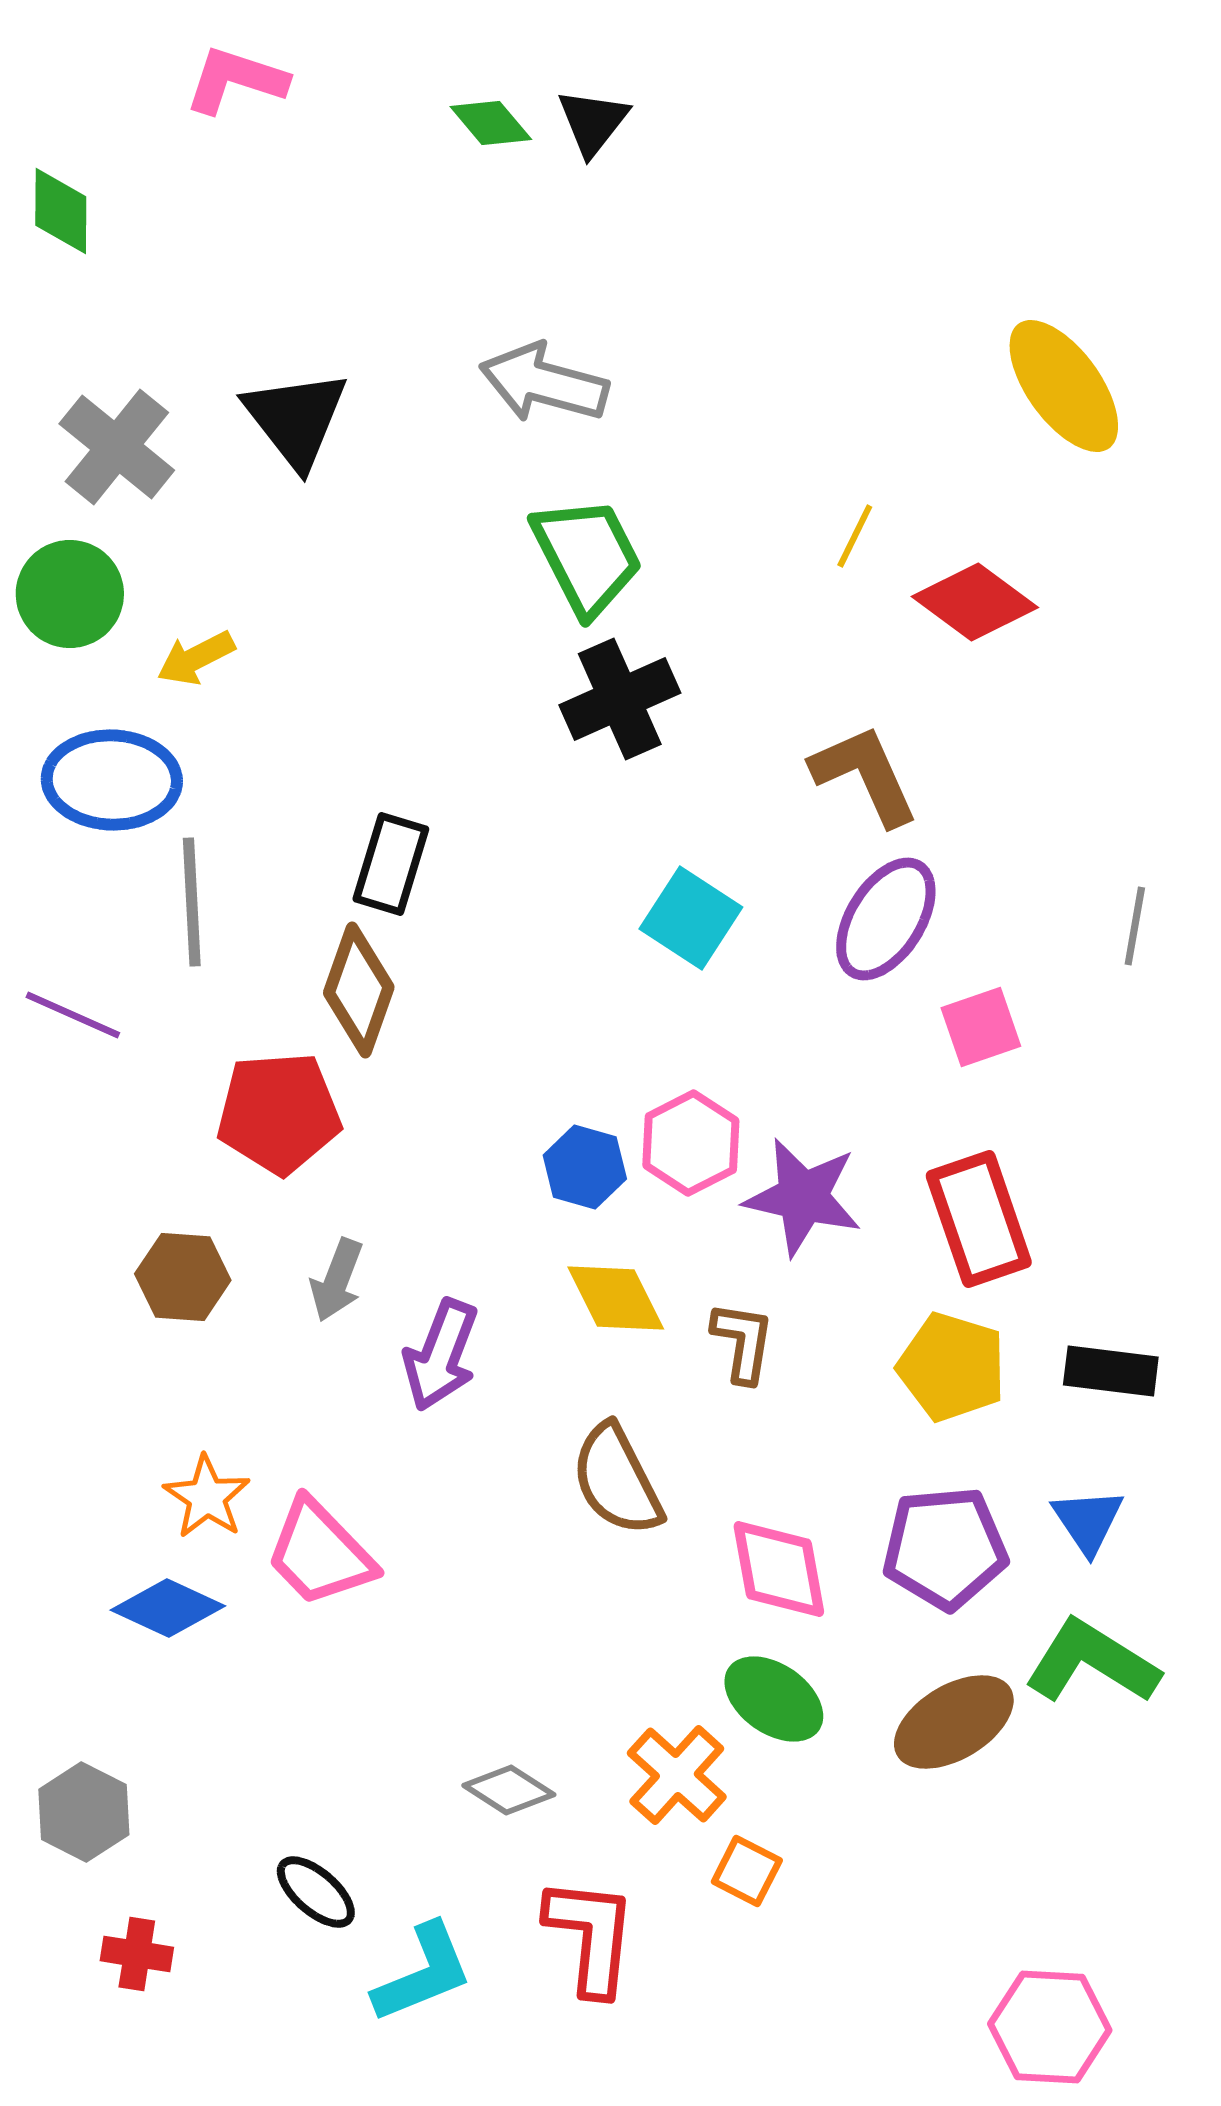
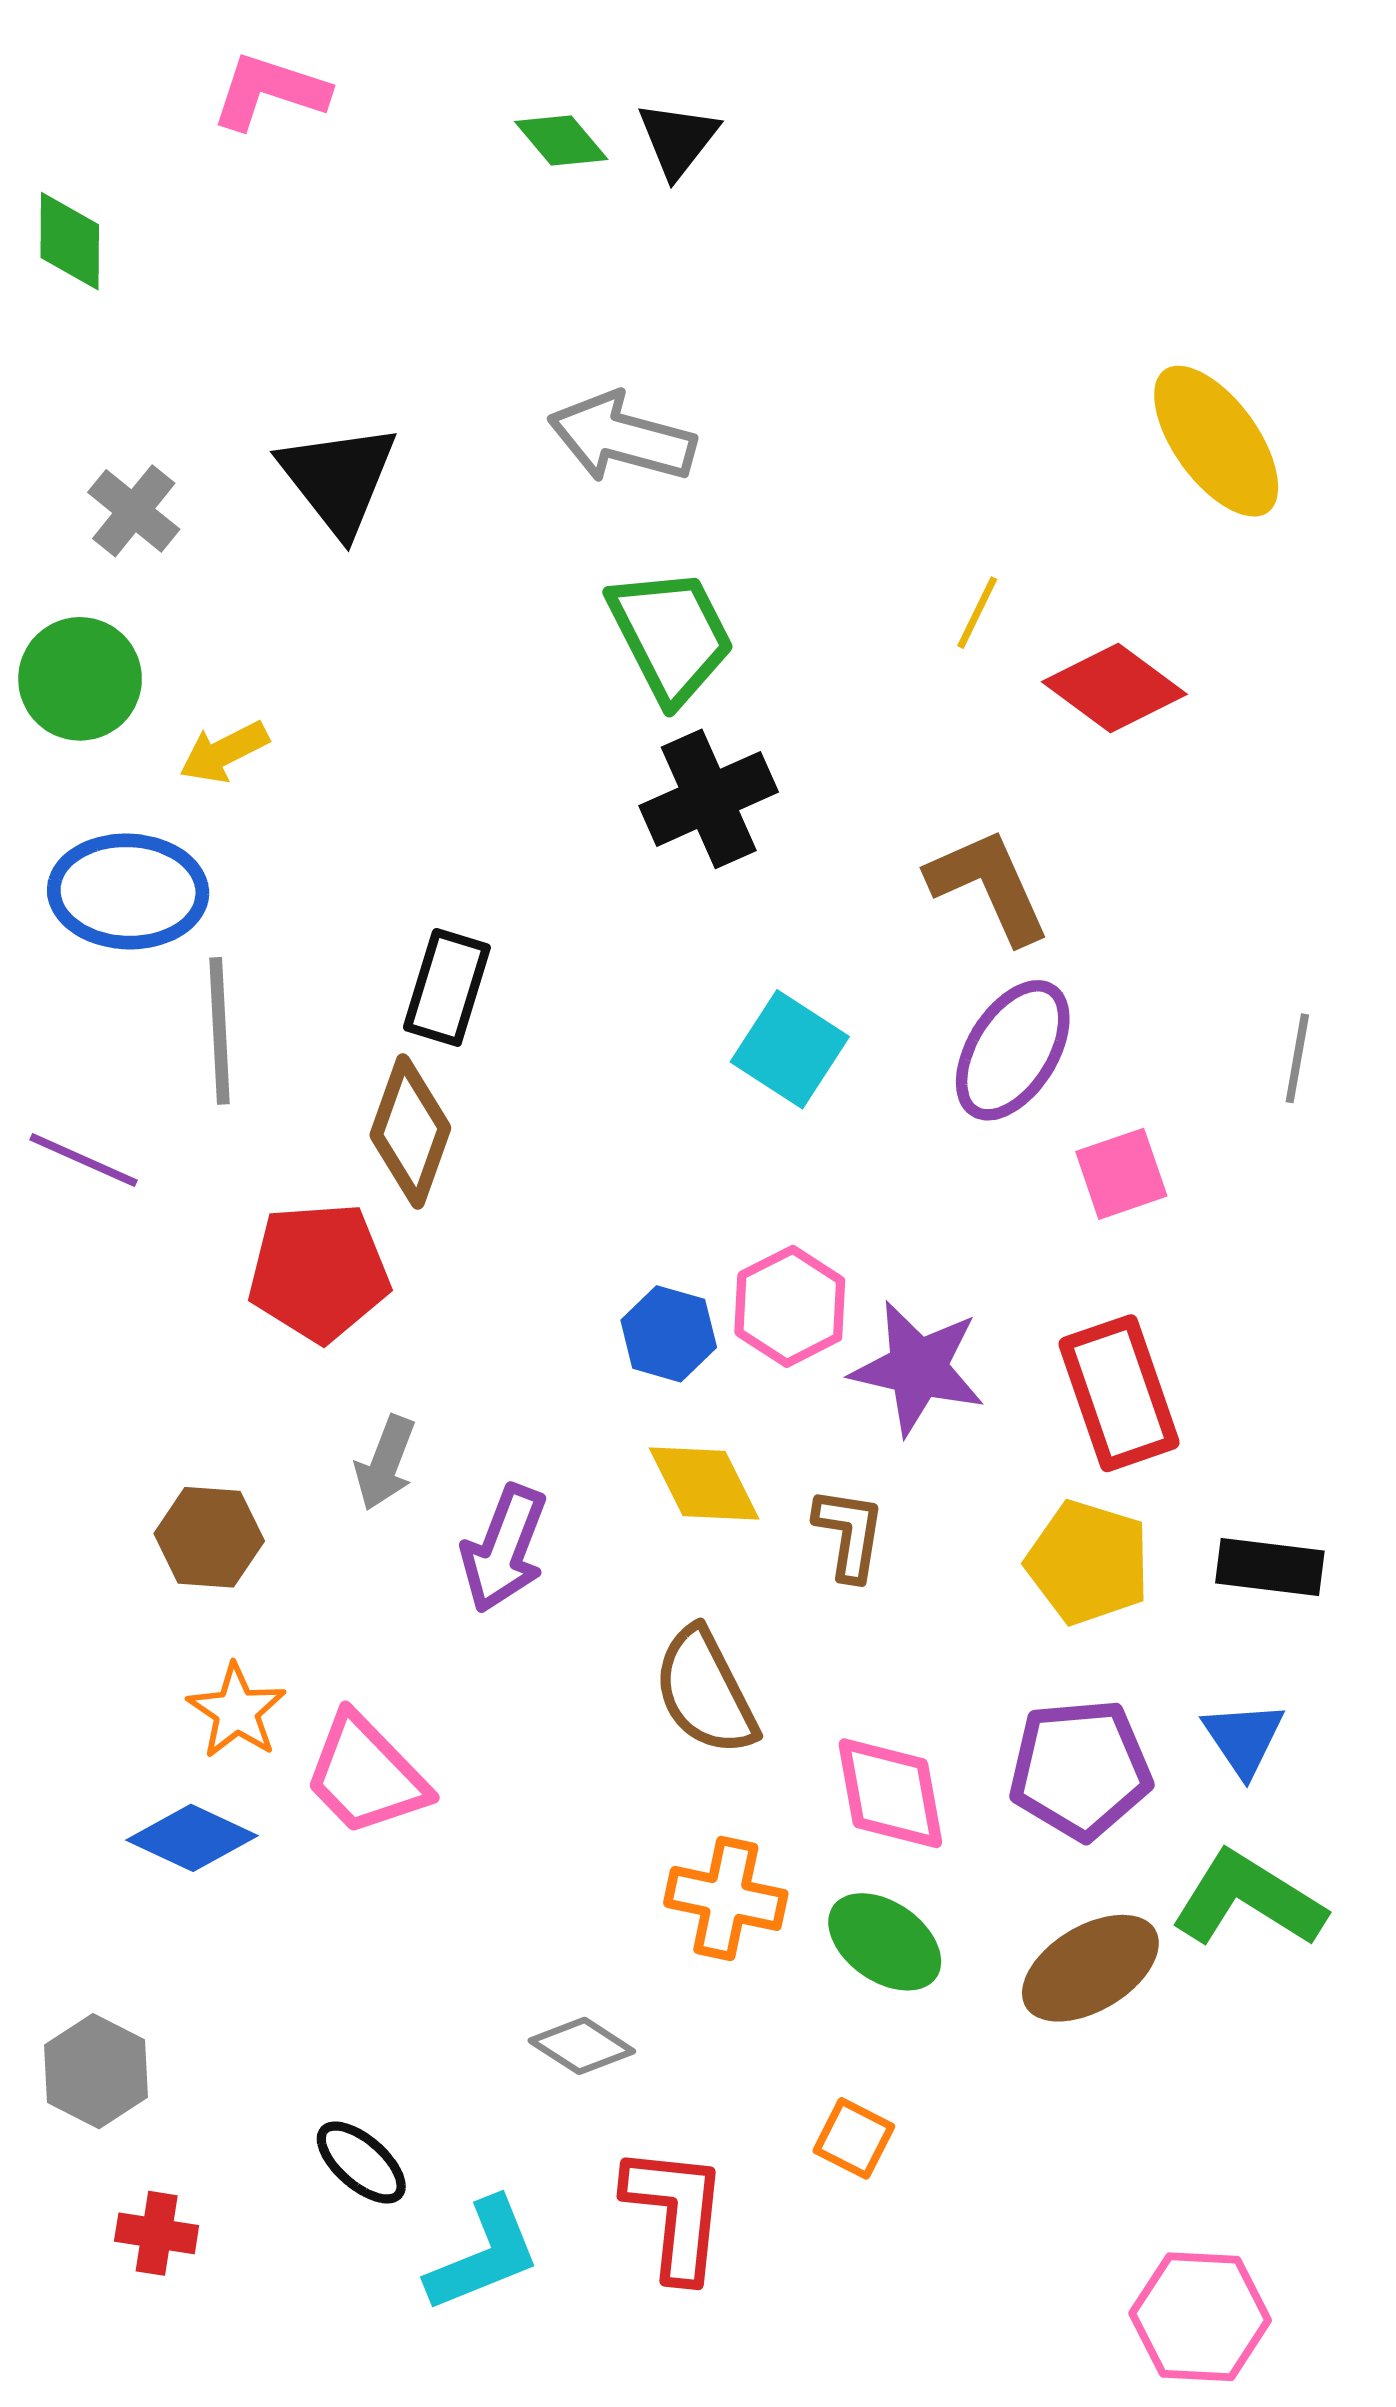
gray cross: (117, 447) -> (134, 511), size x0.7
brown hexagon: (183, 1277) -> (209, 1537), moved
orange cross: (677, 1775) -> (726, 1898), moved, turned -30

